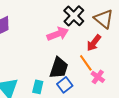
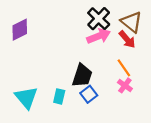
pink arrow: (58, 34) -> (99, 36), moved
red arrow: (94, 43) -> (127, 39), moved, turned -78
orange line: (86, 63) -> (124, 68), moved

